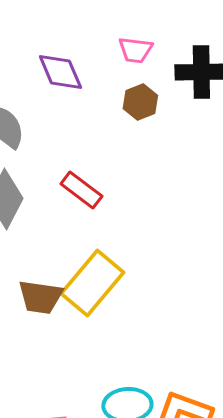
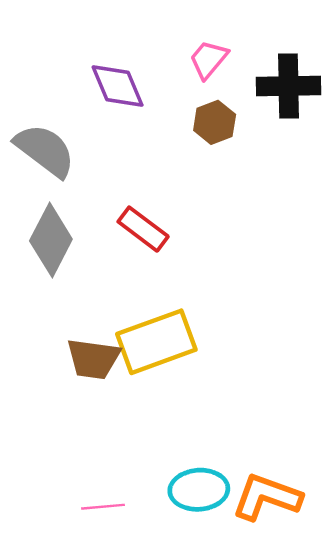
pink trapezoid: (135, 50) -> (209, 59), turned 123
yellow rectangle: (92, 283) -> (156, 342), turned 30

